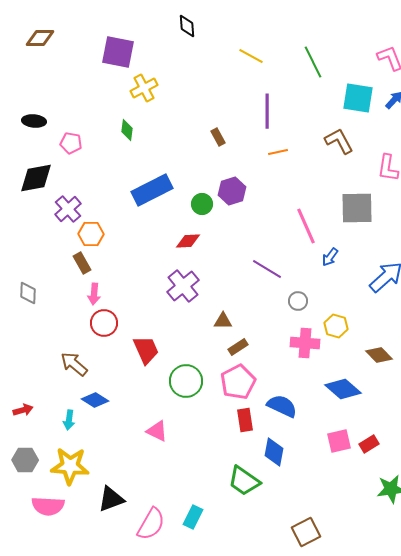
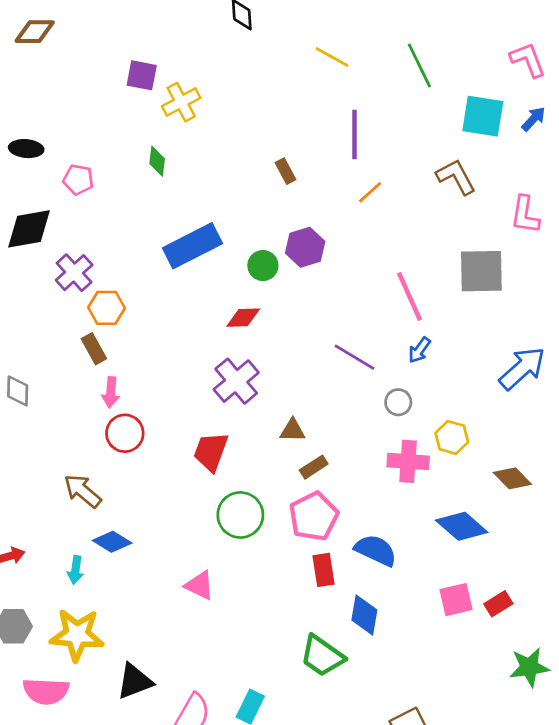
purple square: (118, 52) -> (142, 75), moved, size x0.7
orange line: (278, 152) -> (370, 192), turned -30
blue arrow: (330, 257) -> (419, 350), moved
red trapezoid: (146, 350) -> (211, 452), moved, turned -136

